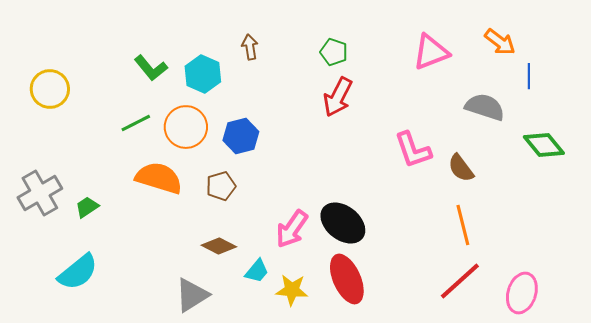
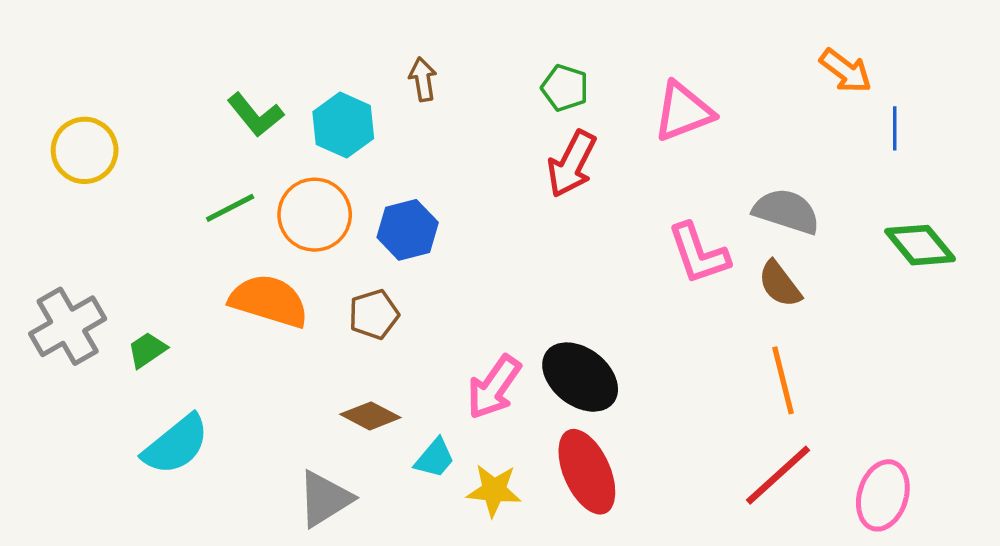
pink triangle: (431, 52) -> (683, 111), moved
gray semicircle: (485, 107) -> (786, 211), moved
cyan semicircle: (78, 272) -> (176, 445), moved

